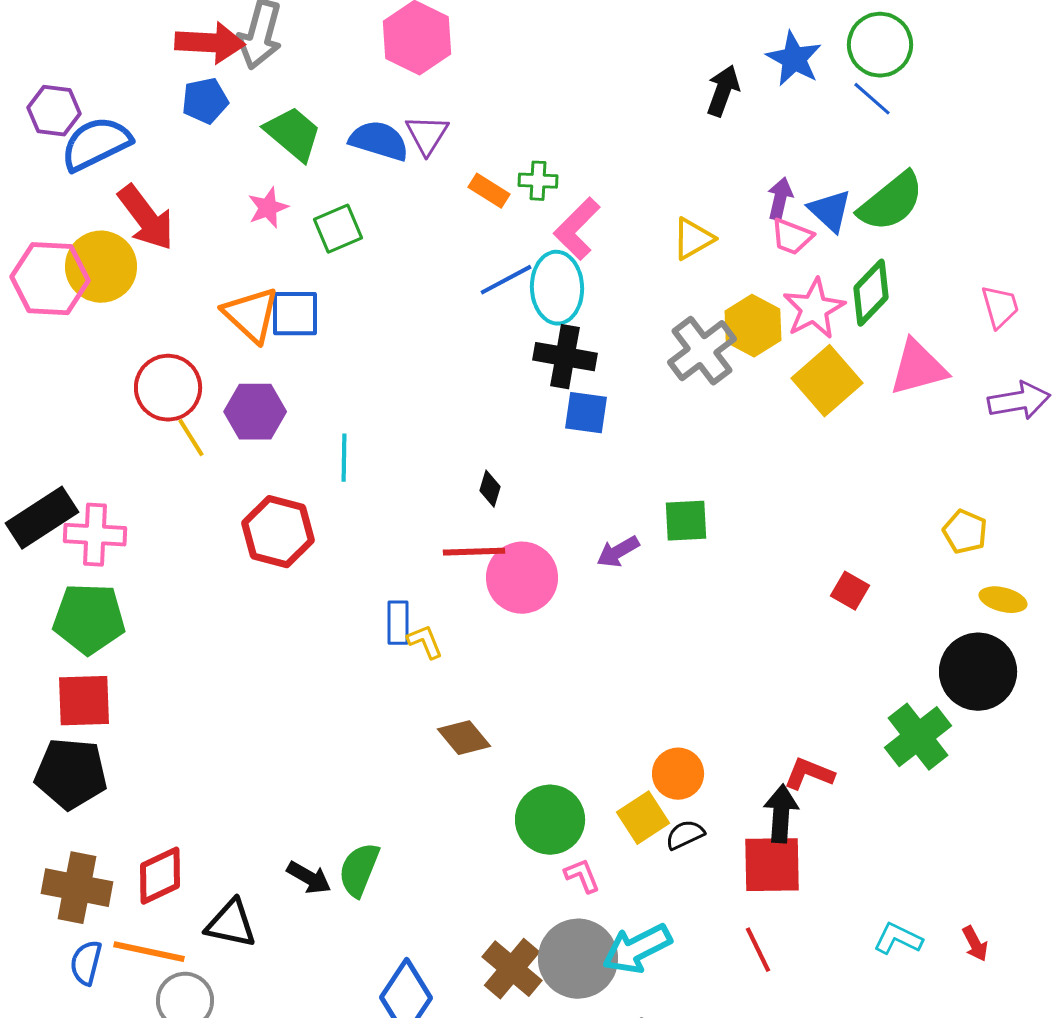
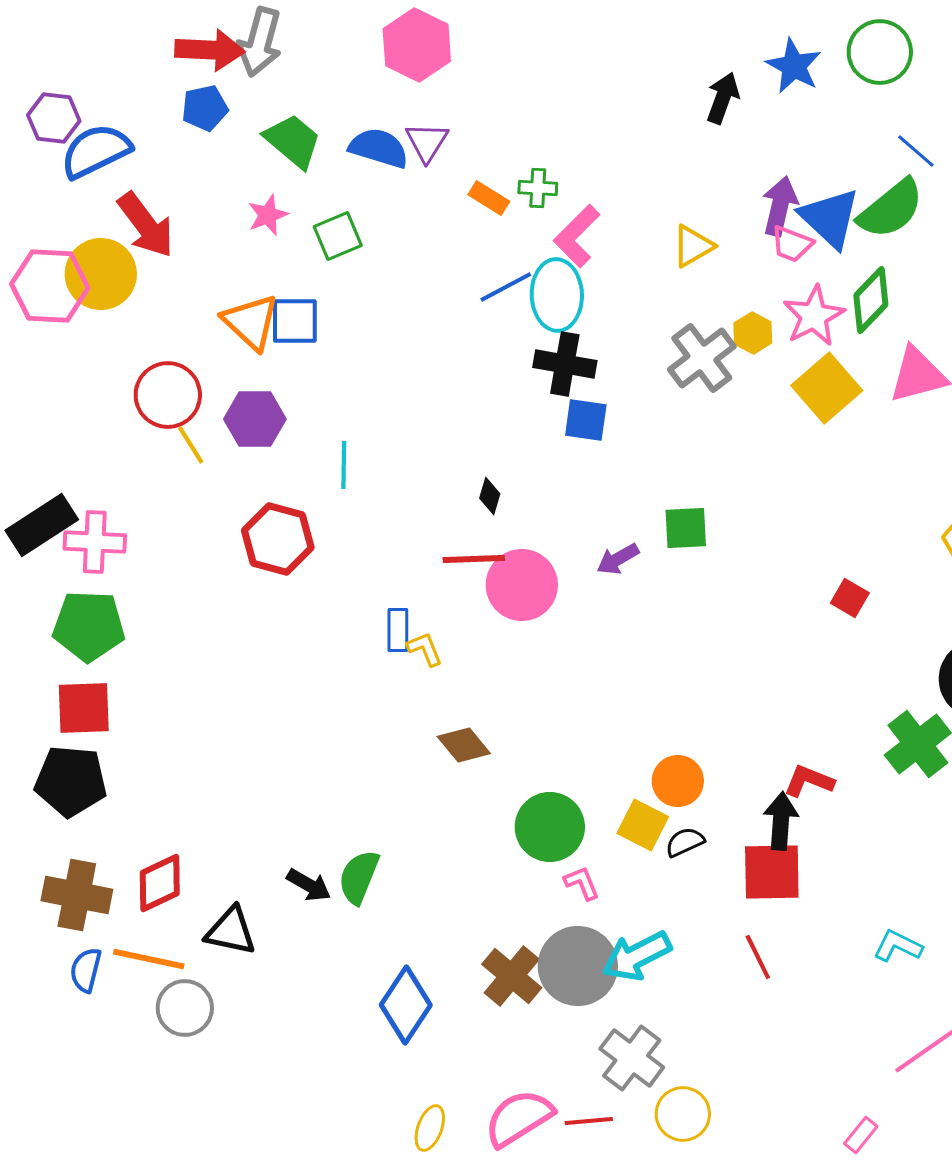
blue line: (872, 99) -> (916, 151), moved
purple arrow: (780, 199) -> (780, 206), size x1.4
blue triangle: (830, 211) -> (830, 218), size x1.4
yellow hexagon: (753, 326) -> (753, 333), size x0.7
yellow square: (643, 818) -> (643, 825), turned -30

